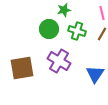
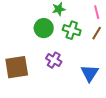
purple cross: (59, 61) -> (54, 60), size x0.7

